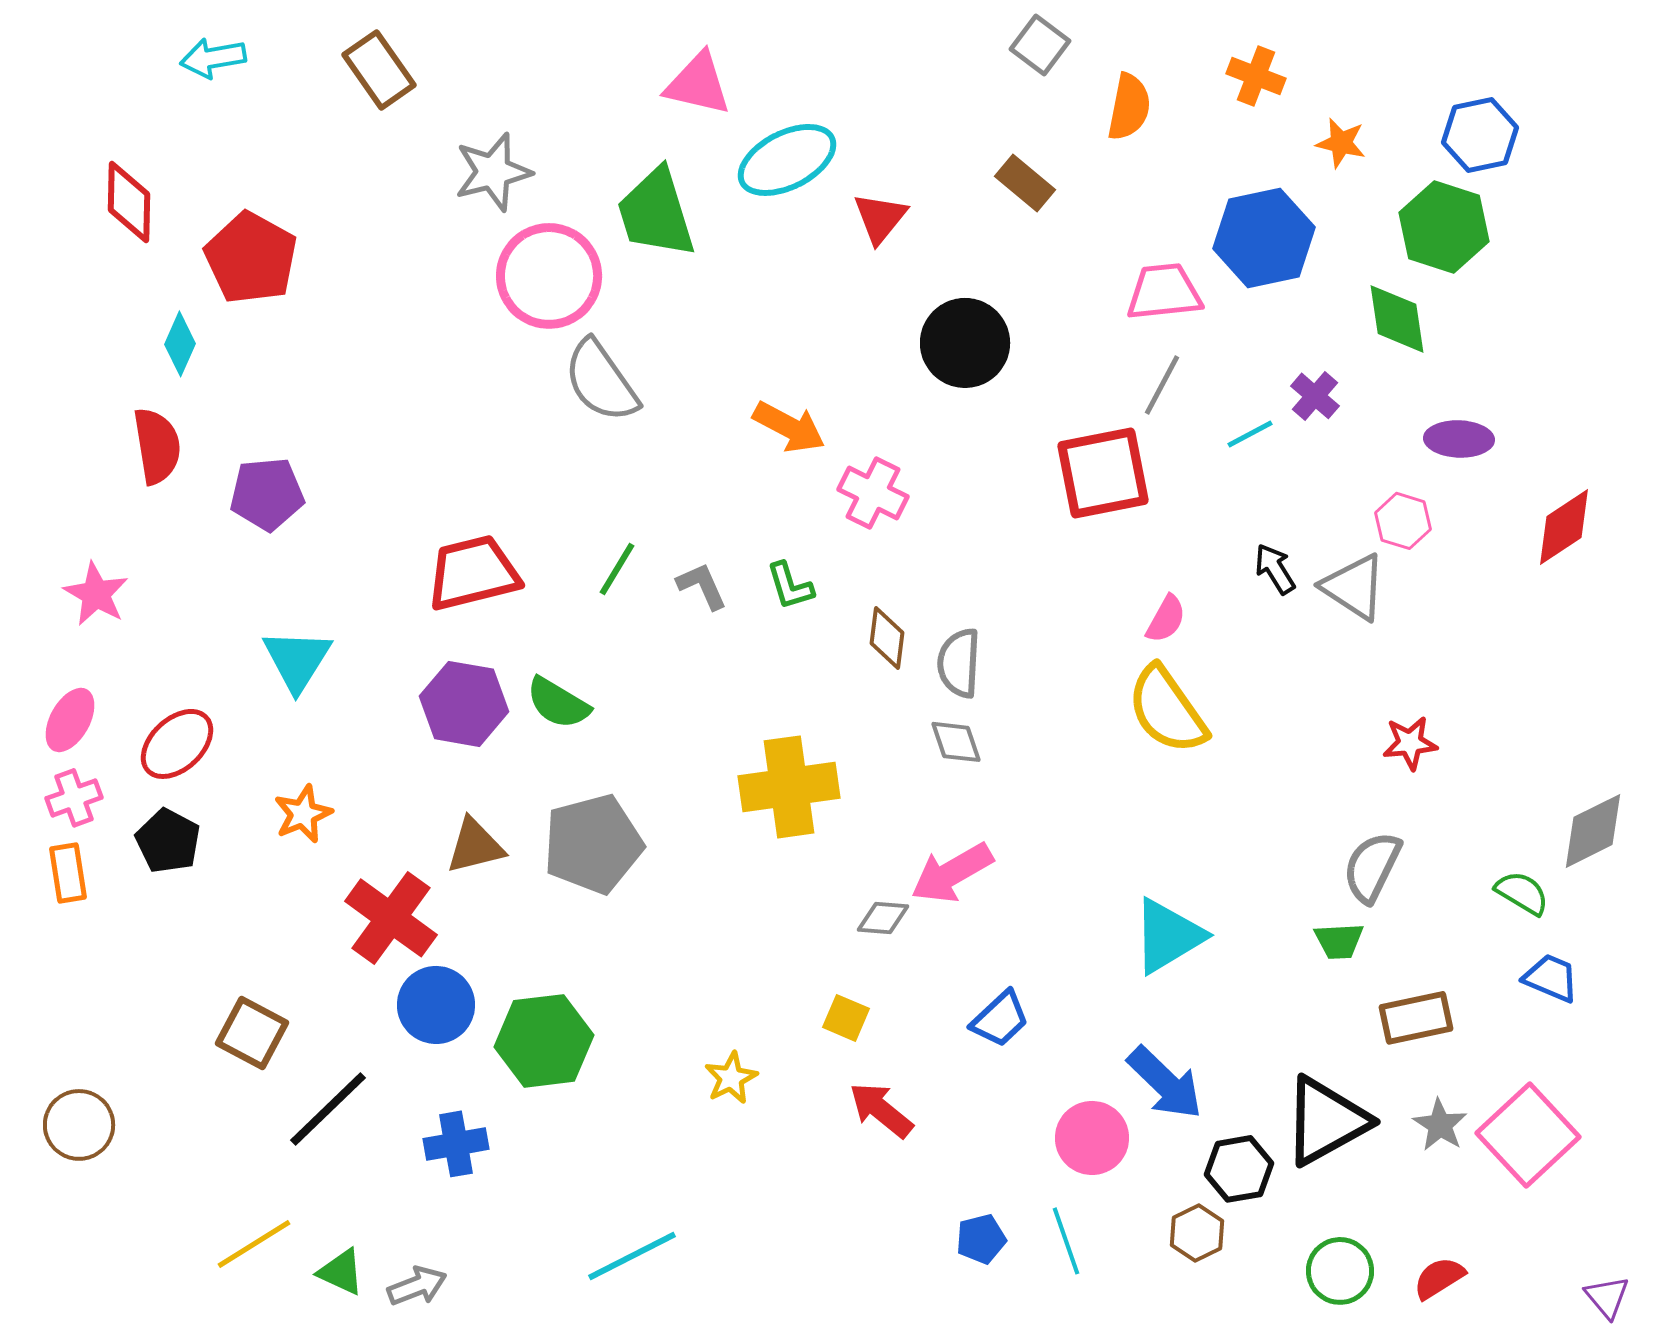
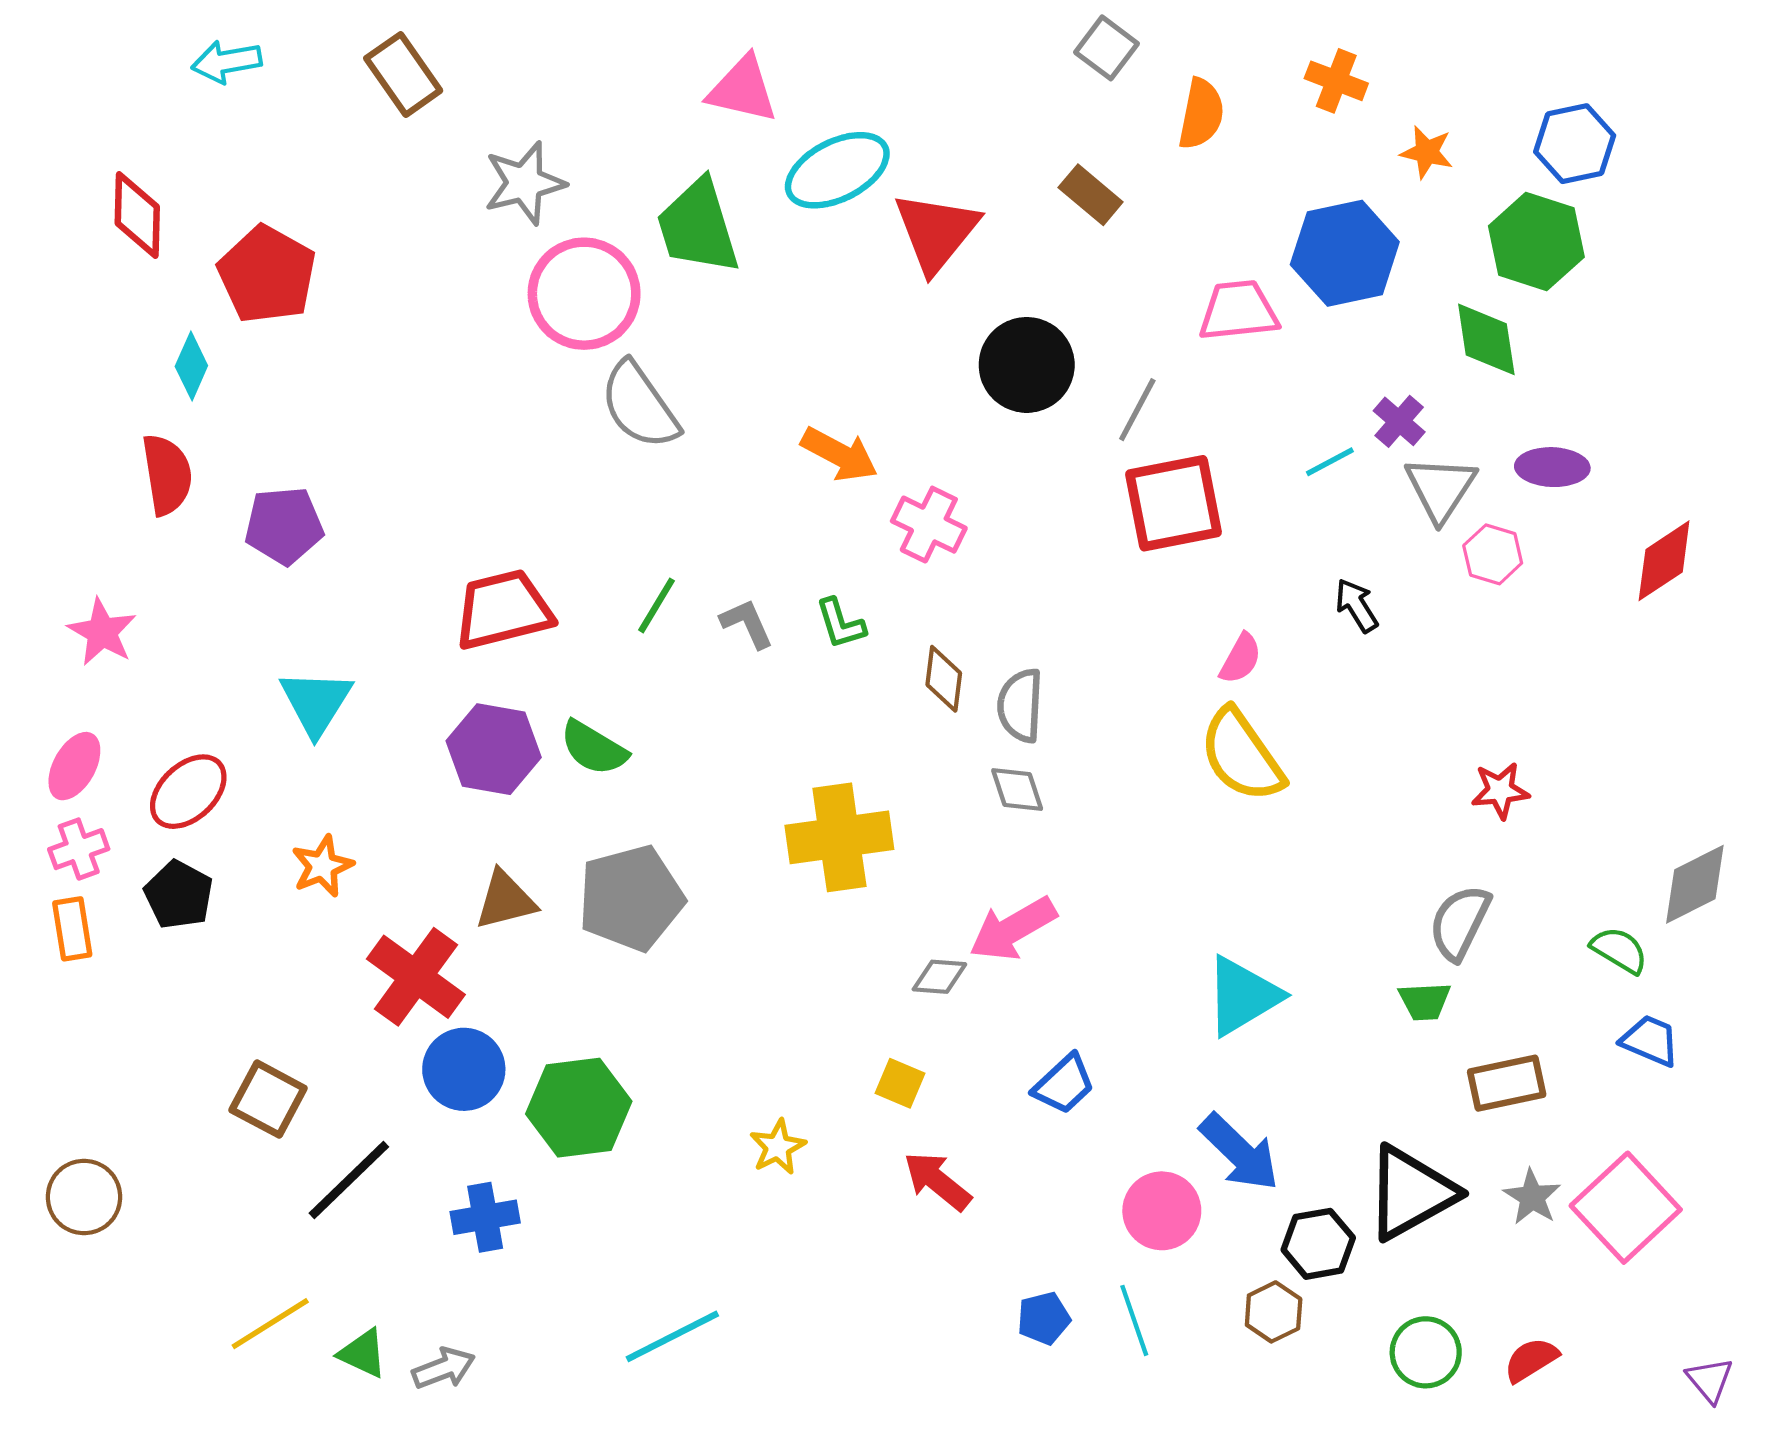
red triangle: (880, 218) -> (936, 232), size x1.5
gray line: (1162, 385) -> (1137, 410), moved
gray triangle: (1354, 587) -> (1441, 488), moved, turned 30

